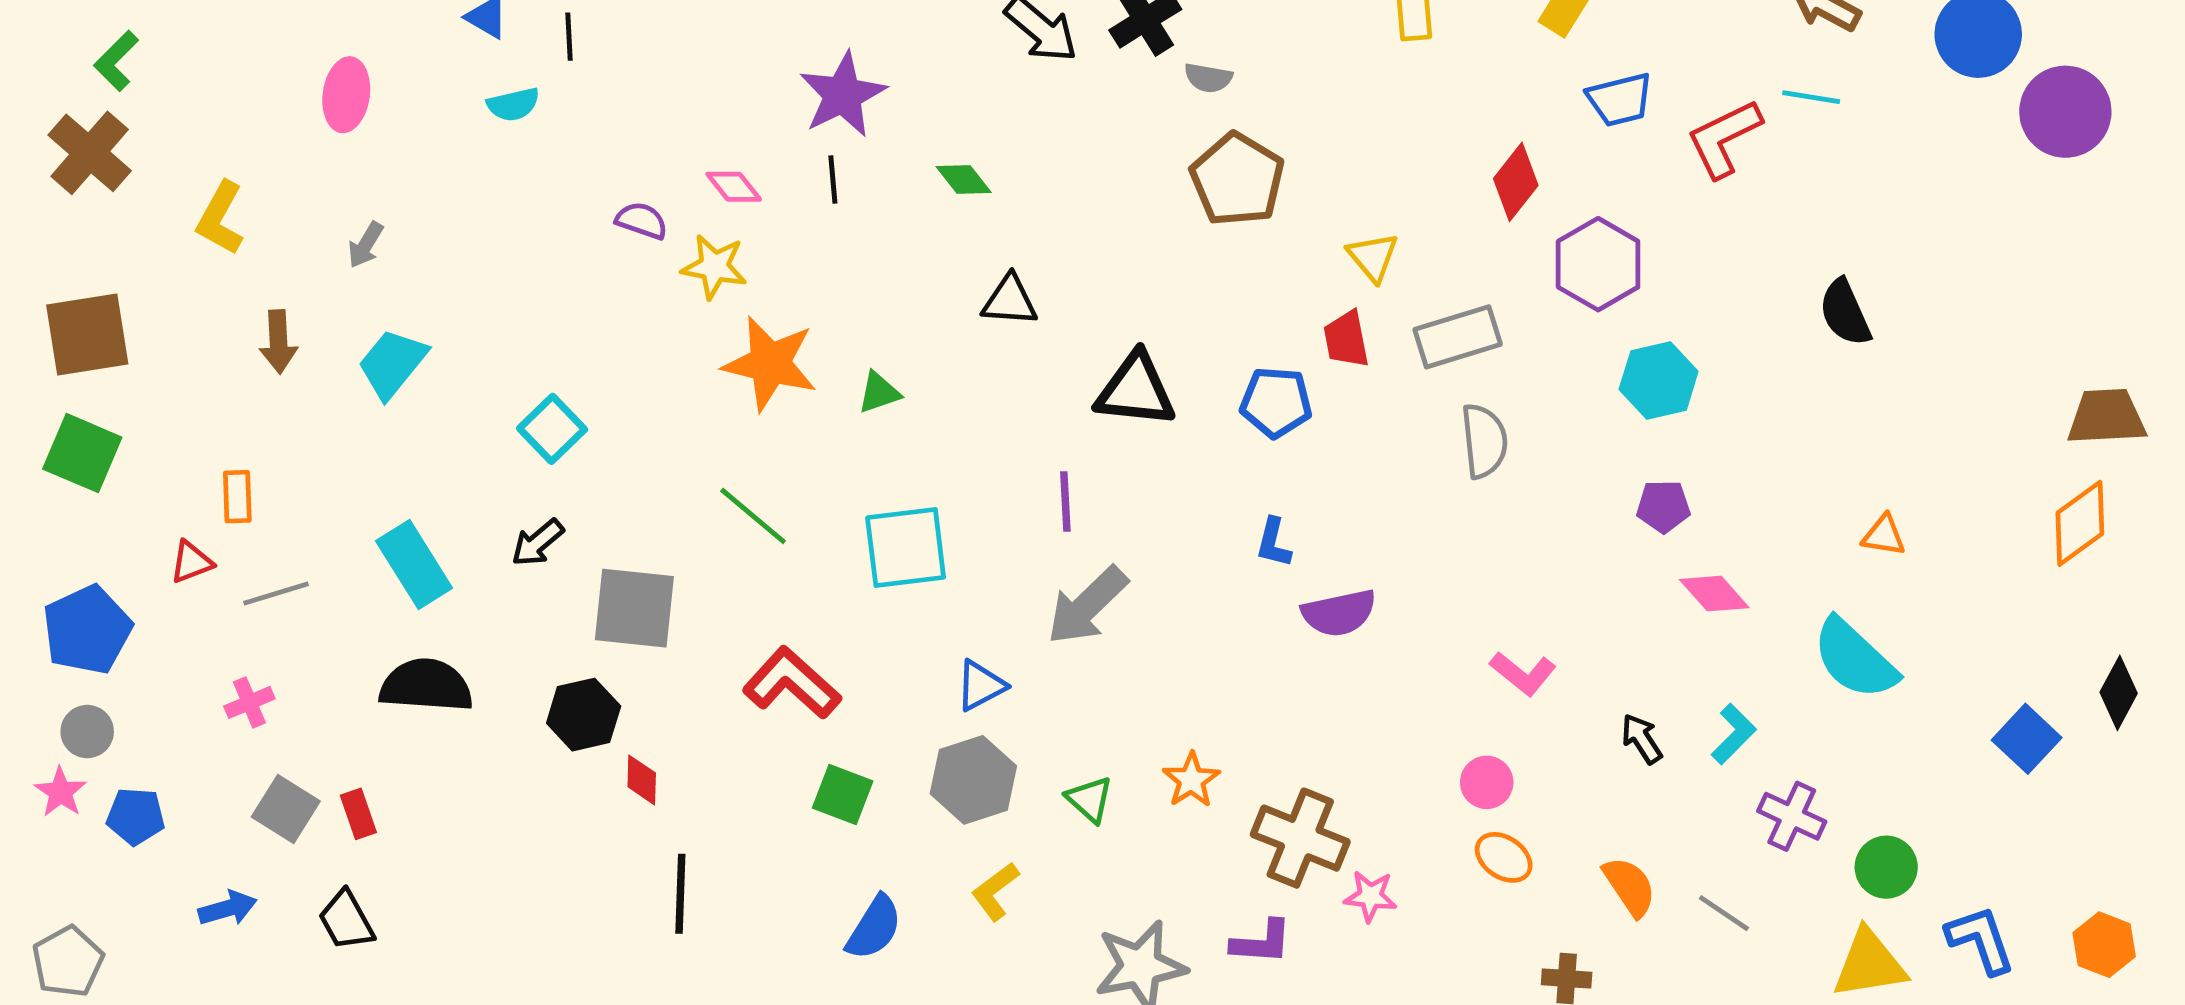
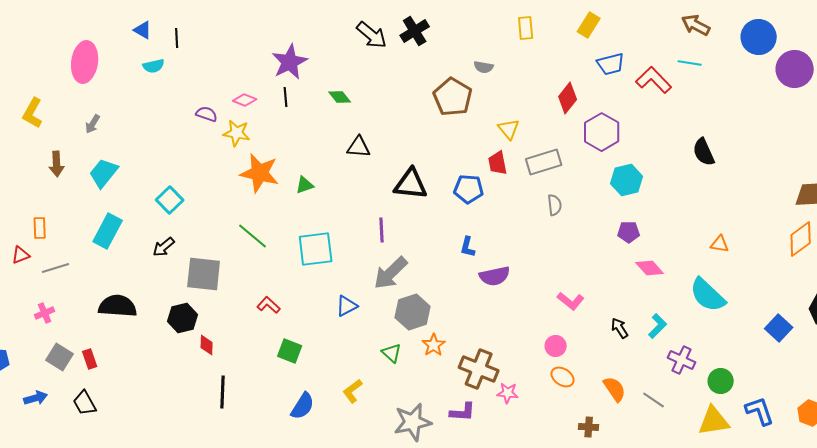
gray semicircle: (1208, 78) -> (484, 67), moved
pink ellipse: (346, 95) -> (85, 62), size x1.4
red L-shape: (1724, 138) -> (654, 80), turned 72
pink diamond: (734, 187) -> (245, 100), turned -30
gray semicircle: (1484, 441) -> (555, 205), size x0.7
cyan rectangle: (414, 564) -> (108, 231), moved, turned 60
red L-shape: (792, 683) -> (269, 305), size x0.6
gray hexagon: (973, 780) -> (413, 312), moved

